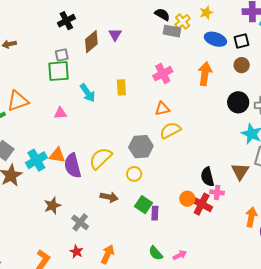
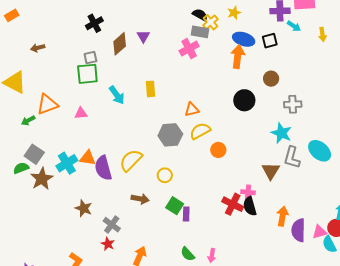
black semicircle: (162, 14) -> (200, 15), moved
brown circle: (242, 65) -> (271, 79), moved
pink cross: (163, 74) -> (189, 49), moved
orange arrow: (205, 74) -> (238, 57), moved
black circle: (238, 102) -> (244, 100), moved
pink triangle: (60, 113) -> (81, 113), moved
gray hexagon: (141, 147) -> (170, 135), moved
black semicircle: (207, 177) -> (250, 206), moved
orange circle: (187, 199) -> (218, 150), moved
brown star: (52, 206) -> (84, 208), turned -30
red star: (76, 252) -> (108, 244), moved
pink arrow: (180, 255) -> (212, 256), turned 128

